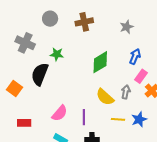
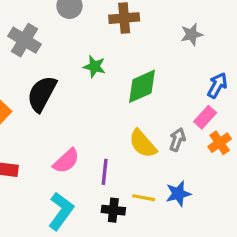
green star: (57, 54) -> (94, 67), moved
blue arrow: (135, 56) -> (217, 85), moved
yellow line: (118, 119) -> (144, 198), moved
blue star: (139, 119) -> (178, 194), moved

